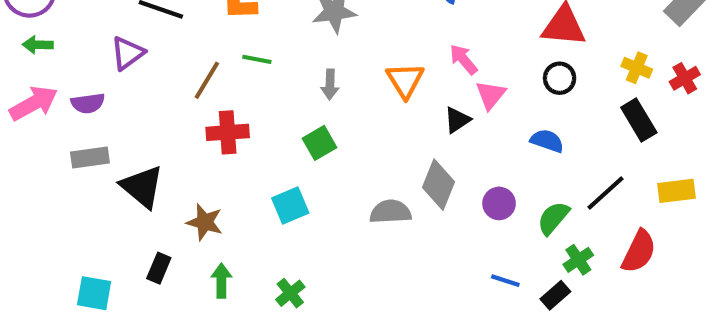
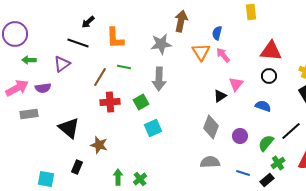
green arrow: (38, 45) -> (29, 60), moved
pink arrow: (464, 59) -> (223, 55), moved
orange triangle: (405, 80) -> (201, 52), moved
gray arrow: (330, 84) -> (159, 79), size x1.6
green square: (320, 143) -> (141, 102), moved
gray rectangle: (90, 158) -> (29, 114), moved
cyan square: (290, 206) -> (153, 128), moved
gray semicircle: (390, 212) -> (210, 162), moved
green arrow: (221, 281) -> (118, 177), moved

